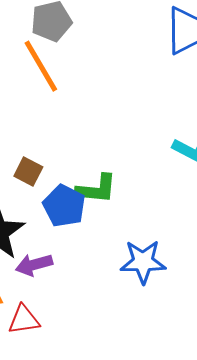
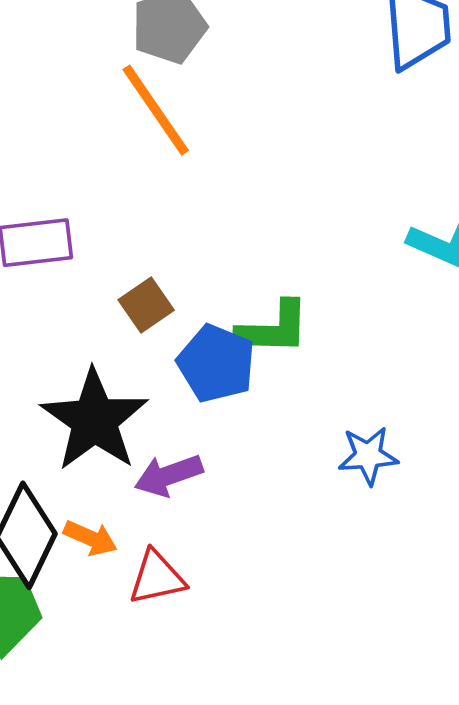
brown square: (28, 172) -> (146, 305), turned 32
blue star: (143, 262) -> (368, 456), size x0.7

